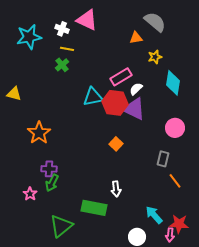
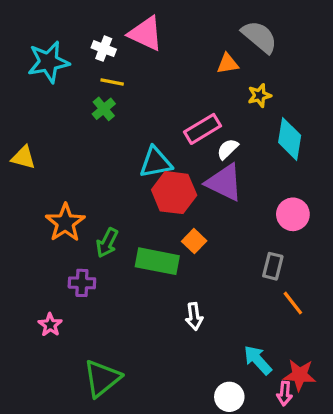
red hexagon: (115, 103) -> (174, 193), moved
green arrow: (52, 183) -> (107, 243), moved
green rectangle: (94, 208) -> (157, 261), moved

